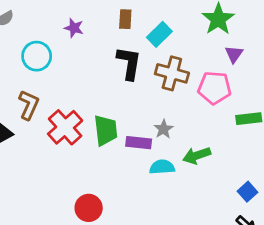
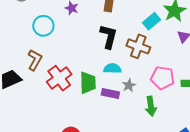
cyan rectangle: (159, 34) -> (152, 21), moved
pink pentagon: (214, 88) -> (163, 78), moved
green arrow: (197, 155) -> (151, 106), turned -84
cyan semicircle: (162, 167) -> (112, 69), moved

